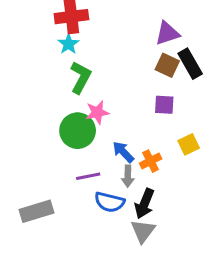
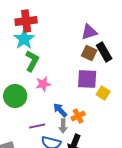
cyan star: (68, 44) -> (24, 39), size x1.5
purple square: (164, 105) -> (87, 79), size x1.5
green circle: (78, 131) -> (15, 96), moved
yellow square: (189, 144) -> (103, 93), moved, turned -32

